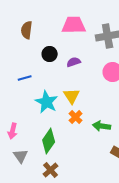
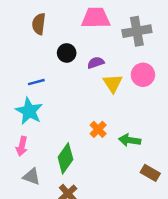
yellow triangle: (72, 96) -> (113, 83), moved
cyan star: (47, 102) -> (29, 111), moved
gray triangle: (21, 156) -> (31, 177), turned -35

